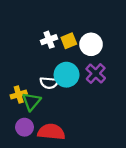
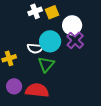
white circle: (91, 44) -> (72, 25), moved
green triangle: (32, 102) -> (46, 64), moved

